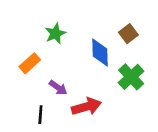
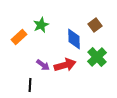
orange rectangle: (30, 63) -> (19, 37), moved
red arrow: (86, 107) -> (65, 65), moved

